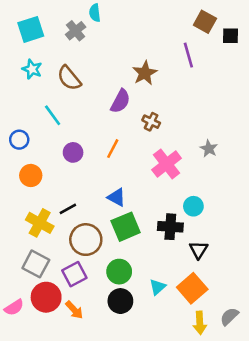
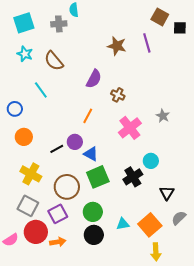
gray cross: (76, 31) -> (59, 24), turned 35
brown star: (145, 73) -> (117, 46), moved, turned -30
purple circle: (73, 152) -> (75, 142), moved
black line: (68, 209) -> (57, 149), moved
black cross: (170, 227) -> (133, 177), turned -36
black triangle: (199, 250) -> (167, 193), moved
cyan triangle: (158, 287) -> (123, 224), turned 32
orange arrow: (74, 310) -> (58, 242), turned -56
gray semicircle: (229, 316) -> (179, 218), moved

